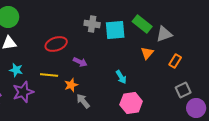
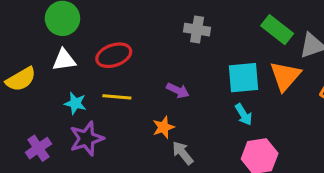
cyan square: (115, 30) -> (244, 78), moved
red ellipse: (56, 44) -> (114, 55), moved
orange triangle: (147, 53) -> (285, 76), size x1.5
yellow line: (49, 75) -> (117, 97), moved

